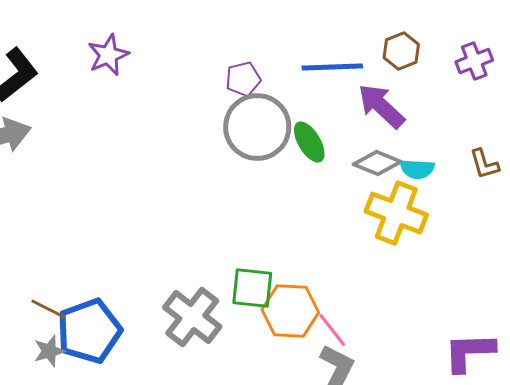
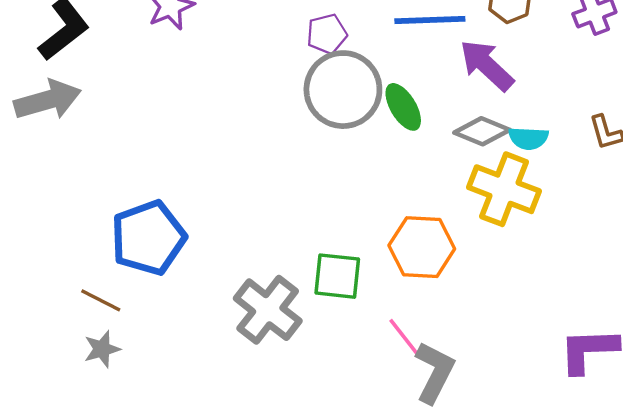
orange hexagon: (290, 311) -> (422, 247), moved
pink line: (332, 330) -> (404, 338), moved
blue pentagon: (89, 331) -> (148, 238), moved

